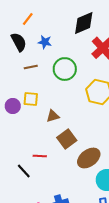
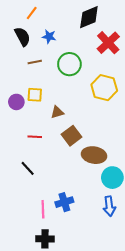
red line: (40, 156) -> (35, 137), moved
brown ellipse: (89, 158) -> (94, 155), turned 45

